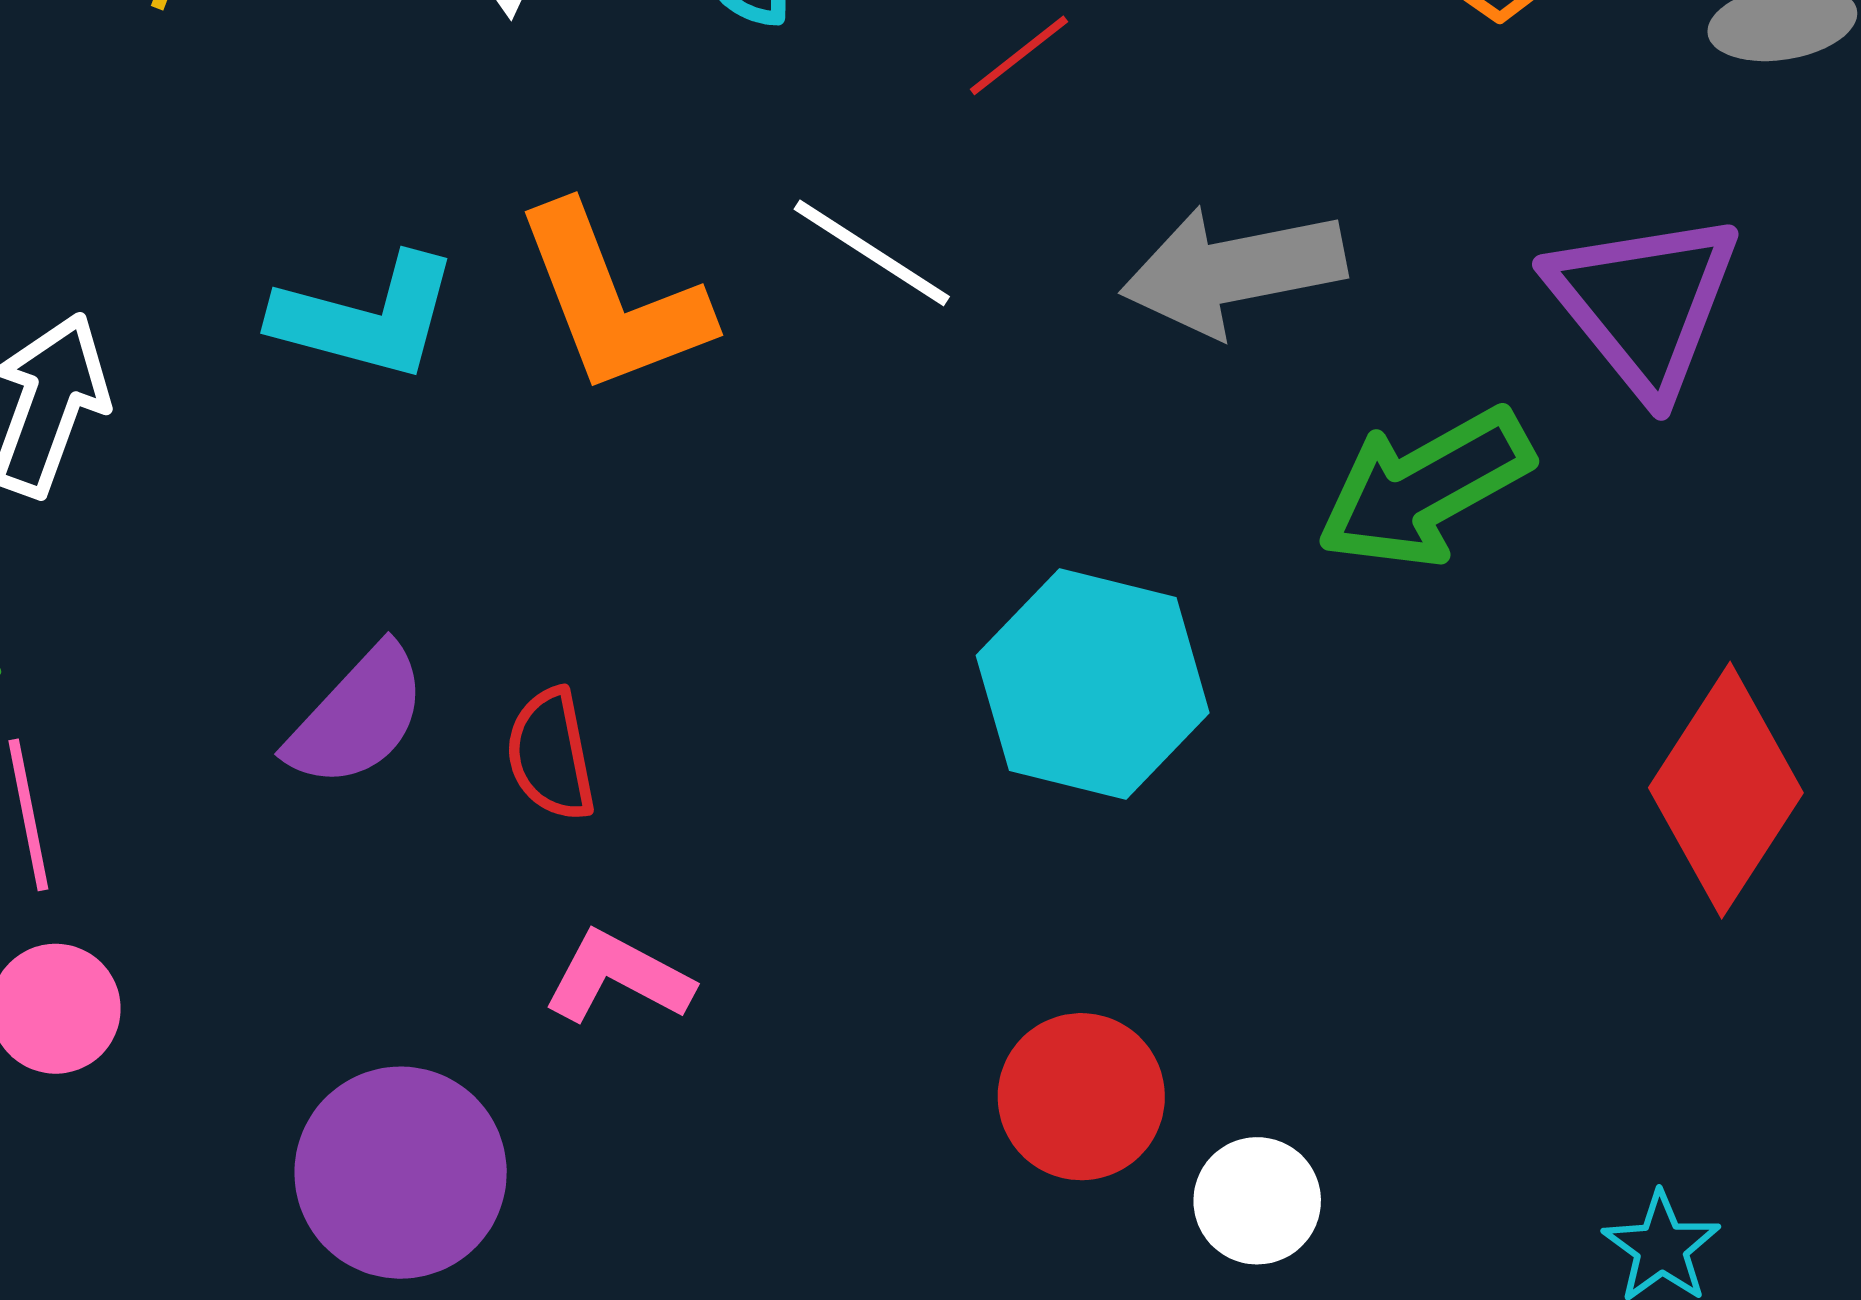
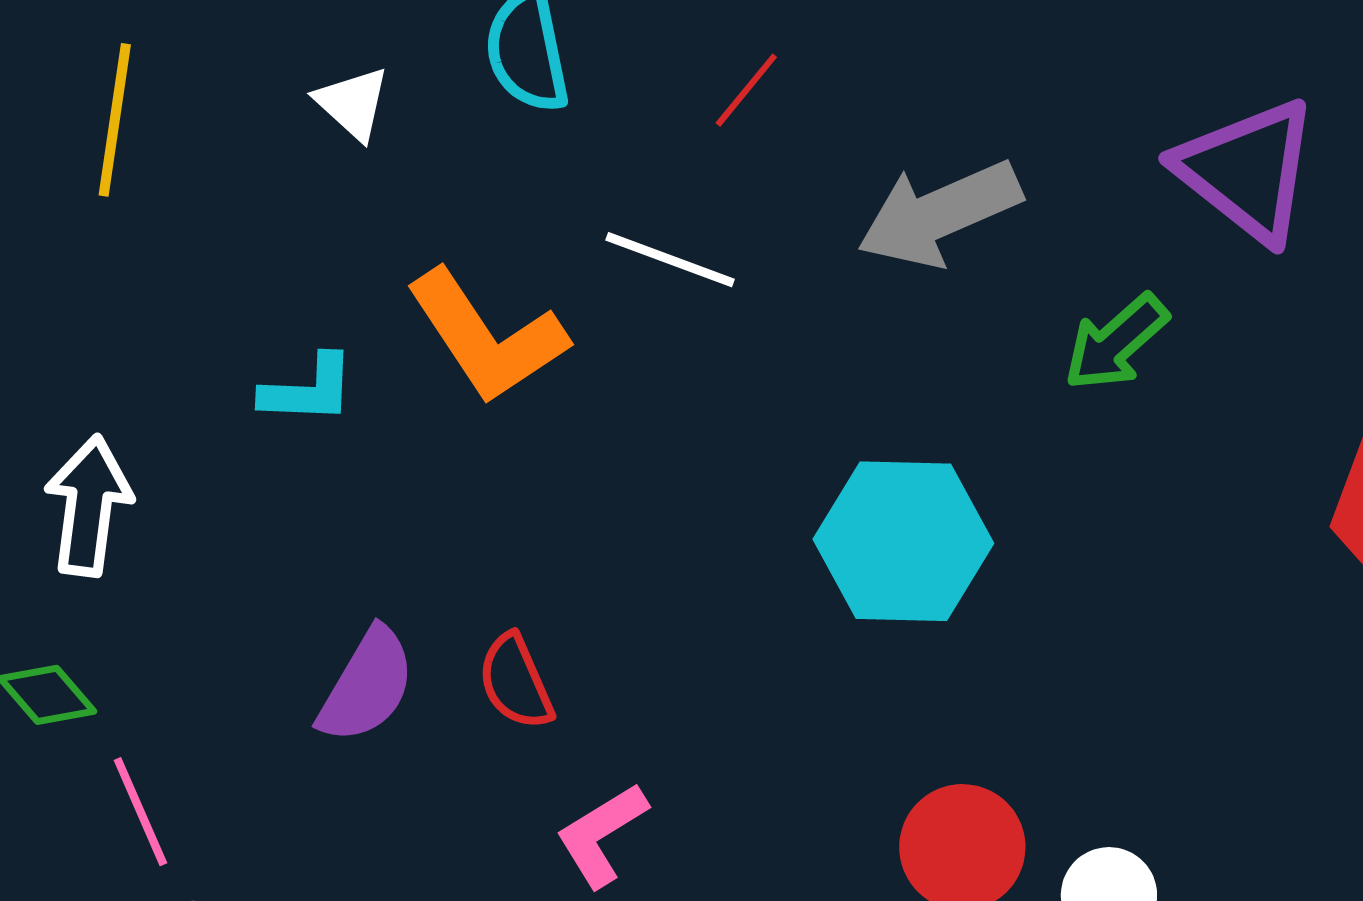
cyan L-shape: (366, 317) -> (308, 390), size x0.7
green arrow: (1425, 488) -> (1116, 342), size x0.7
pink L-shape: (618, 977) -> (602, 835), turned -47

